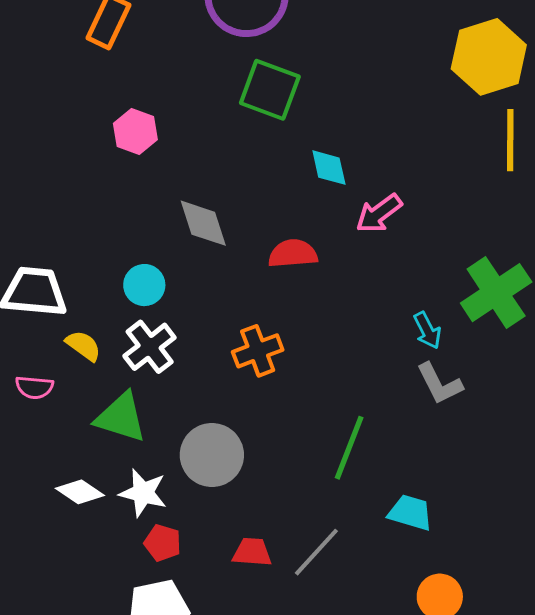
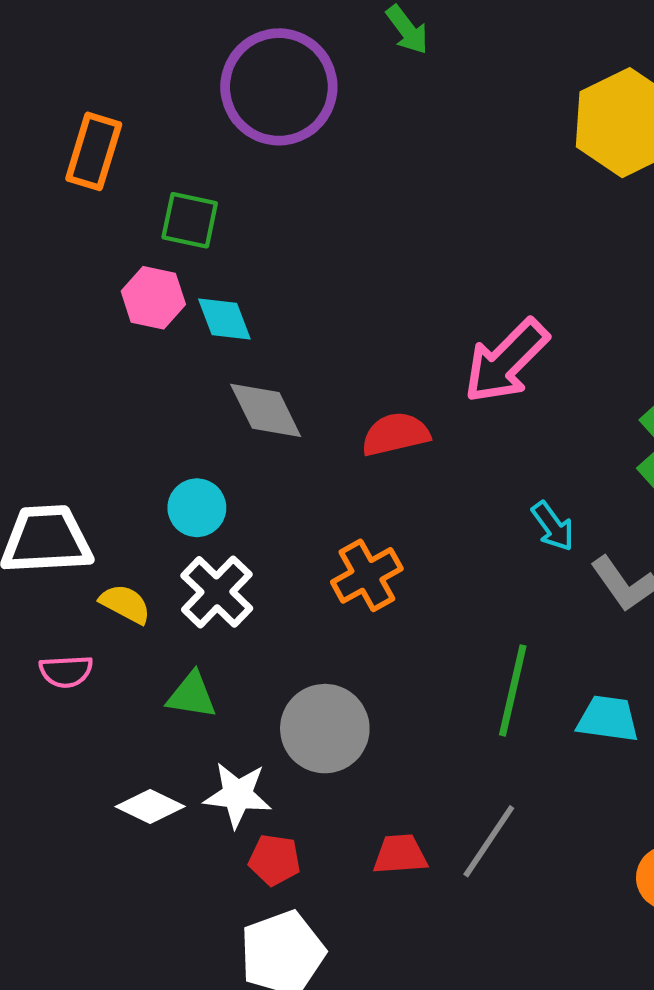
green square: (270, 90) -> (190, 220), moved, size x0.7
cyan diamond: (329, 168) -> (224, 319), moved
pink arrow: (379, 213) -> (506, 361), size x1.4
cyan arrow: (427, 330) -> (553, 526), moved
green triangle: (121, 417) -> (192, 695), size x0.7
cyan trapezoid: (410, 513) -> (608, 719), moved

